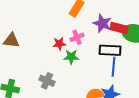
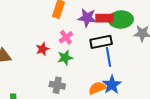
red star: (59, 44) -> (42, 49), moved
gray cross: (47, 81) -> (57, 85), moved

